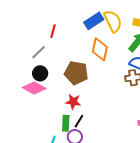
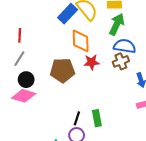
red line: (53, 31) -> (20, 35), moved
red star: (73, 102) -> (92, 62), moved
green rectangle: (66, 123) -> (97, 118), moved

